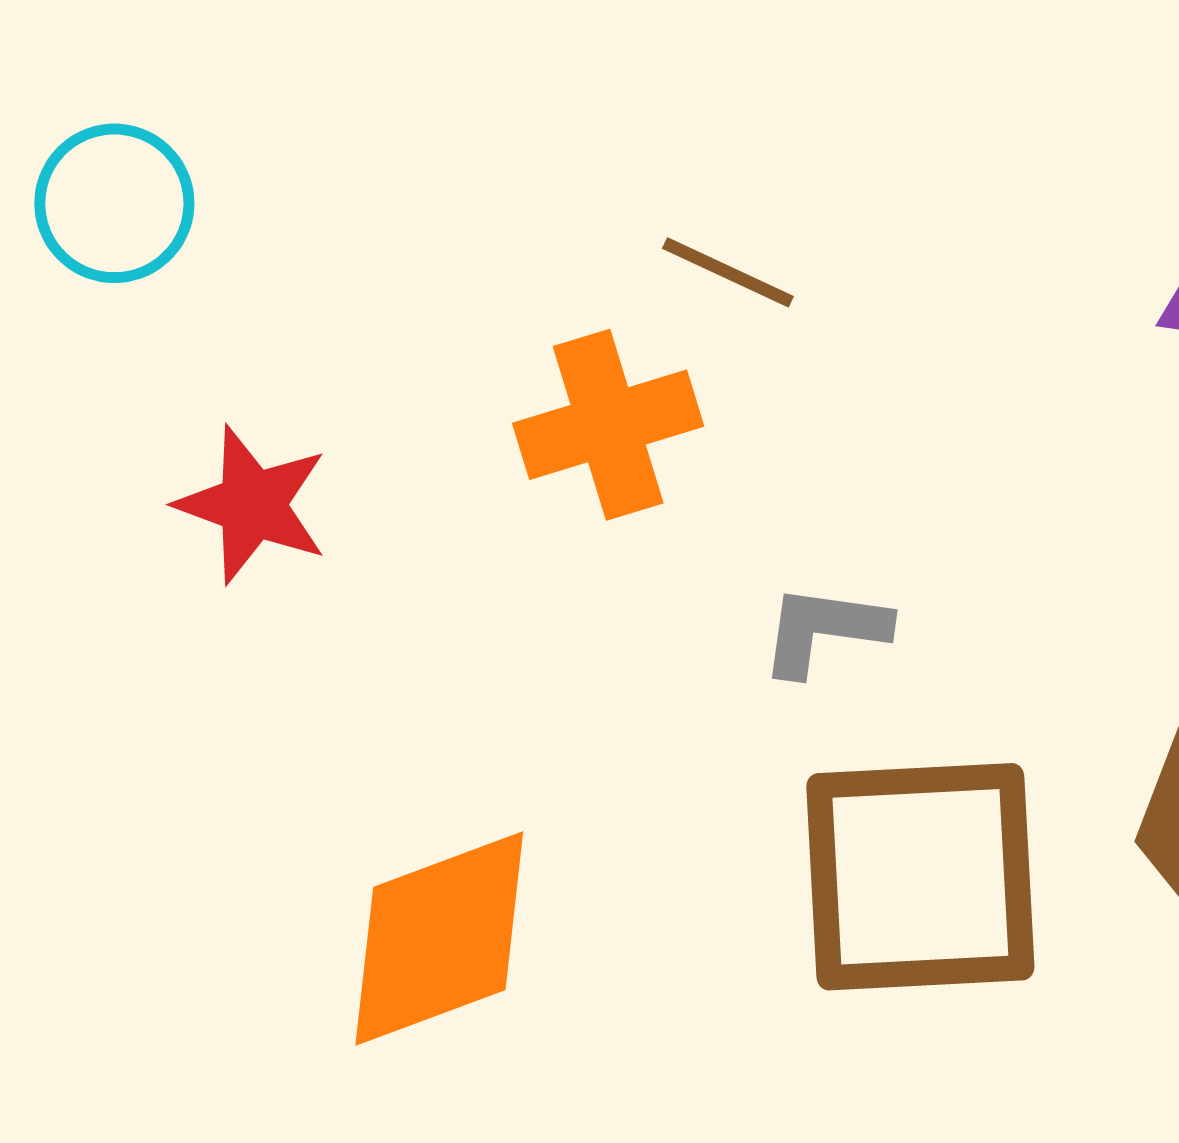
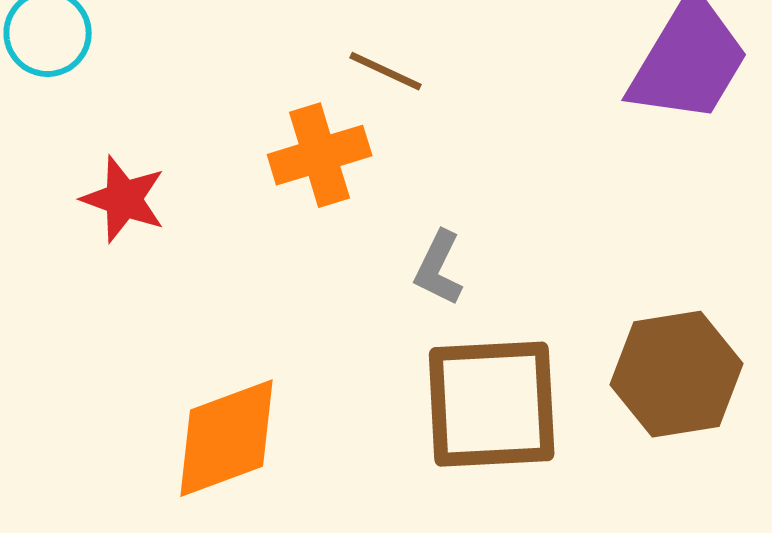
gray L-shape: (824, 630) -> (439, 268), turned -72

